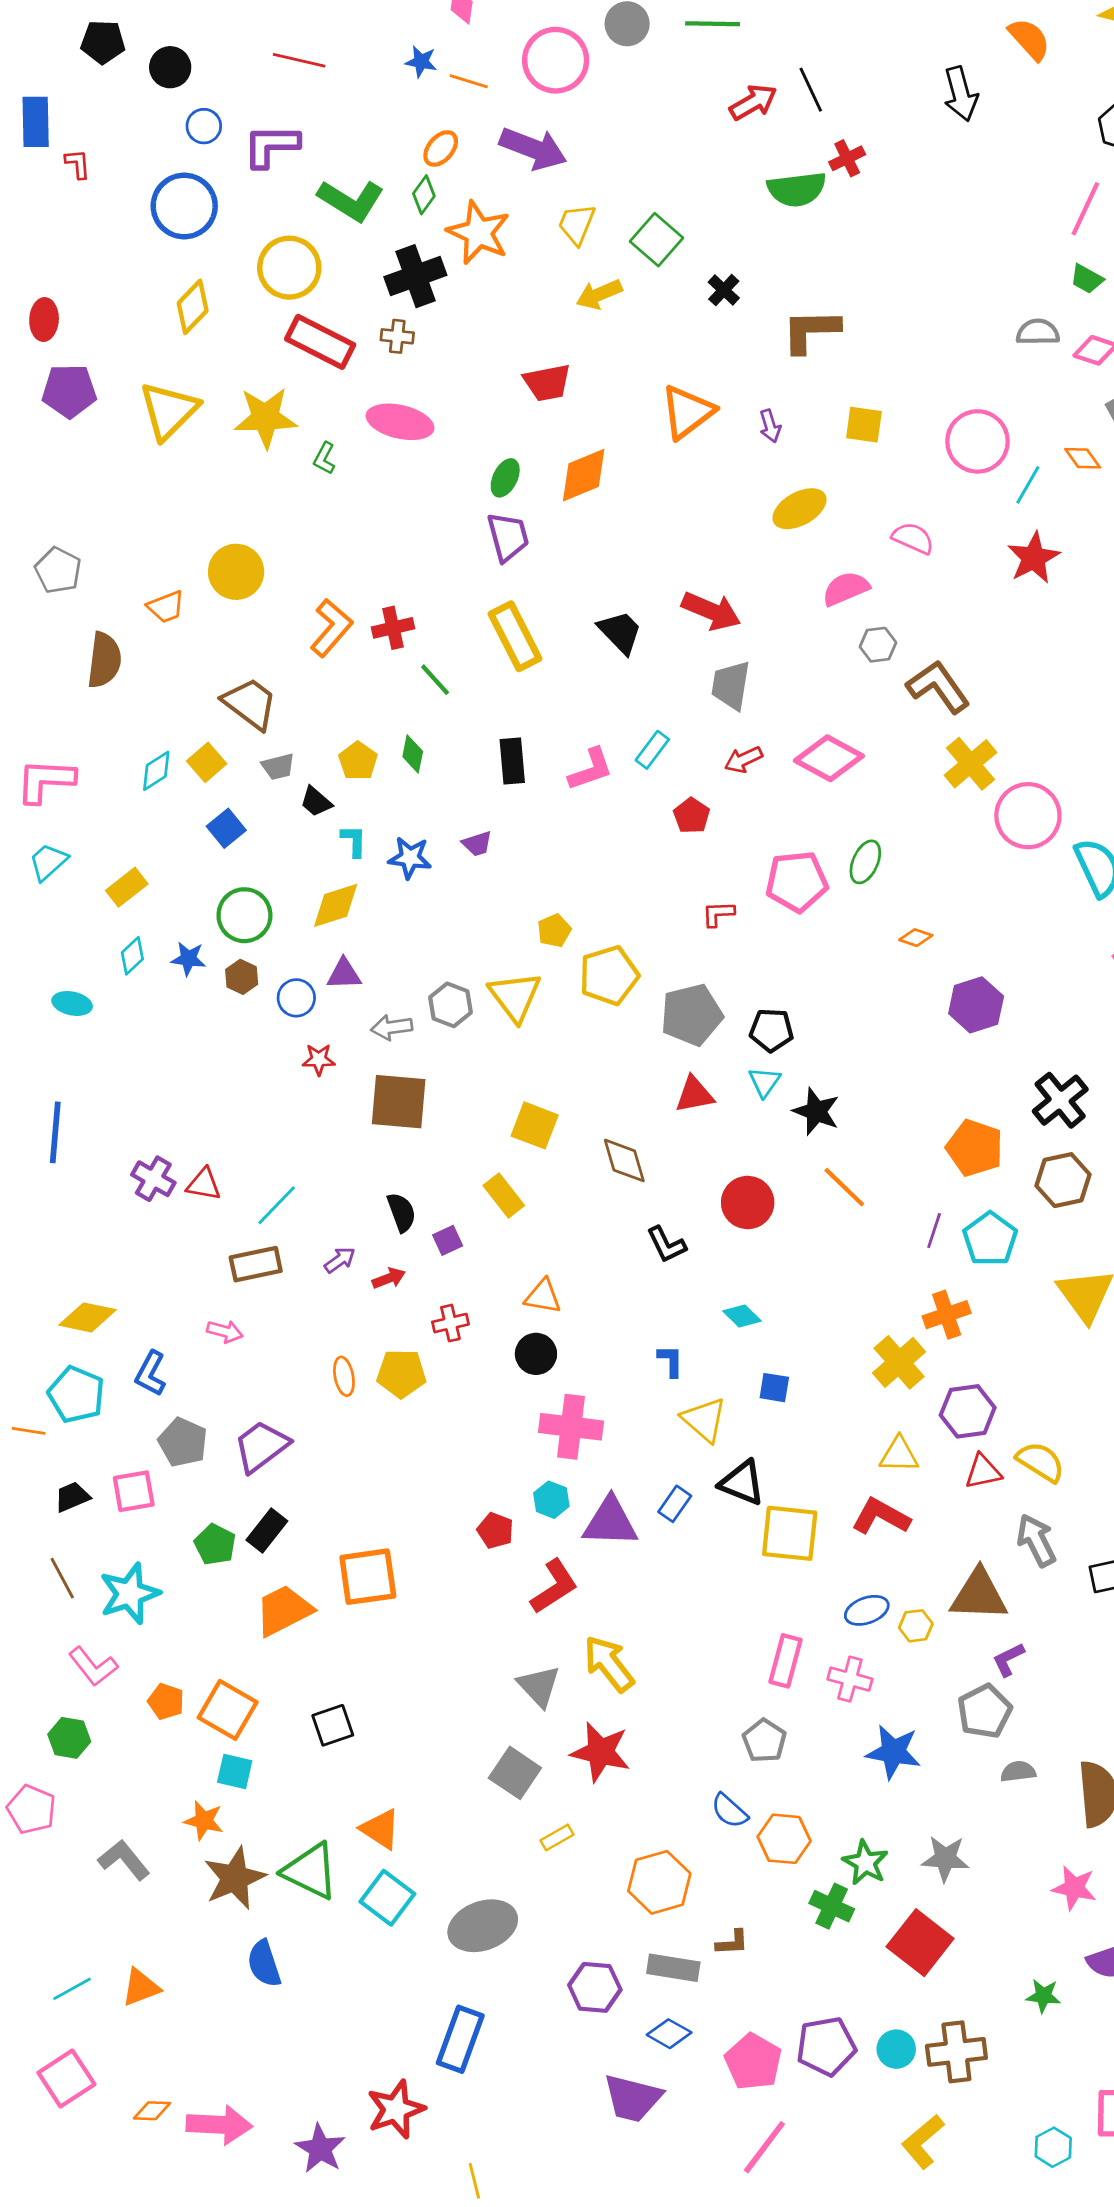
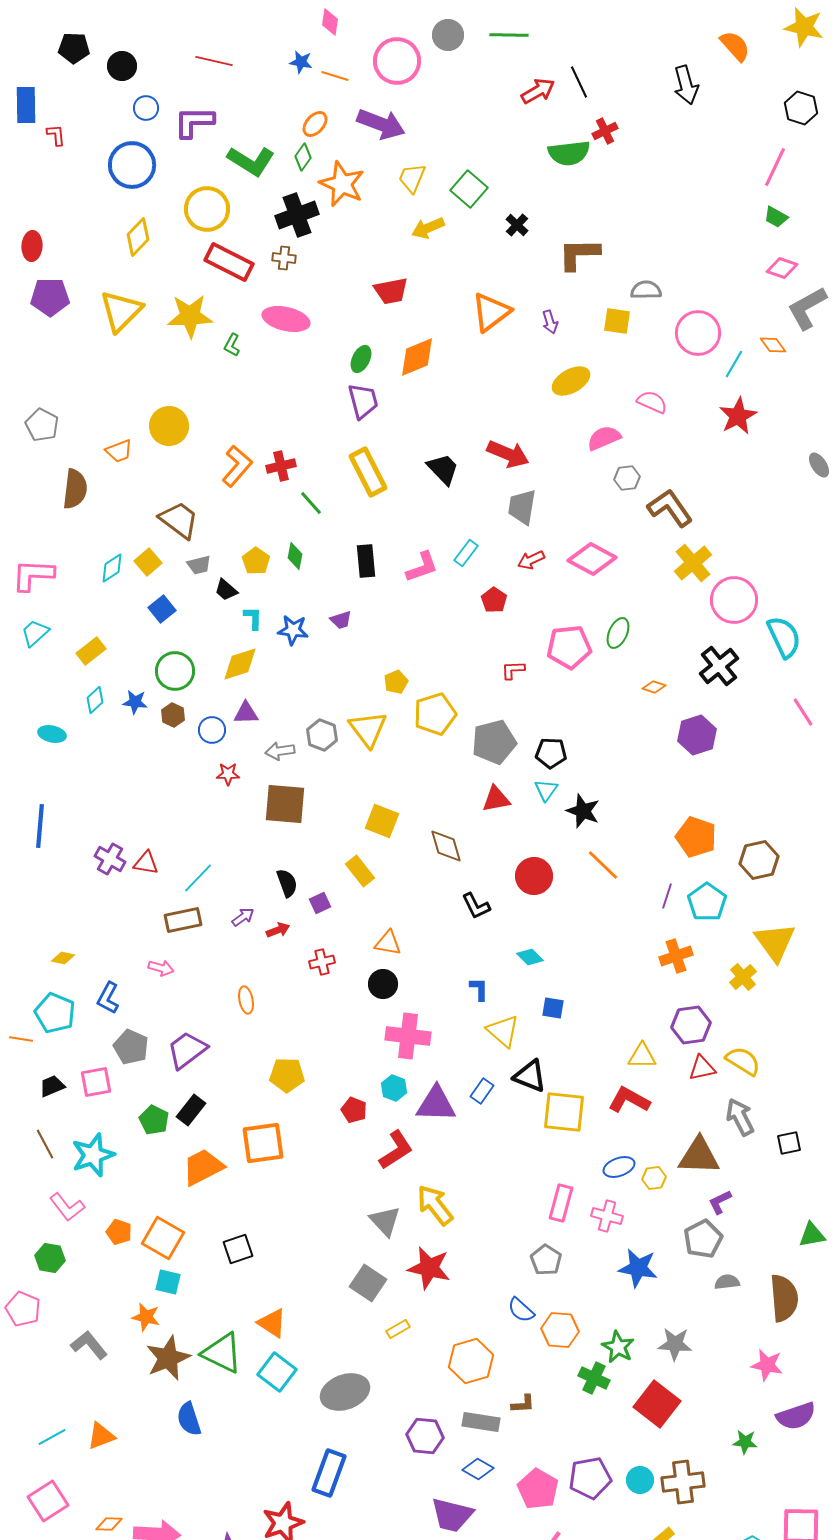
gray semicircle: (1038, 332) -> (646, 290), moved
black cross: (1060, 1100) -> (719, 666), moved
yellow diamond: (87, 1317) -> (63, 958), size x0.6
yellow cross: (899, 1362) -> (743, 977), moved, size x0.7
yellow pentagon: (401, 1374) -> (287, 1075), moved

